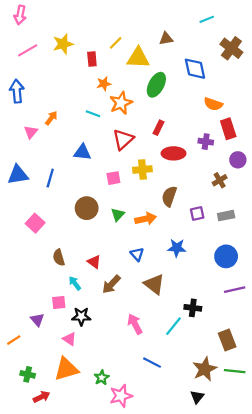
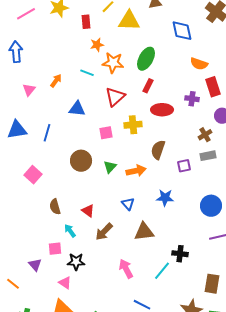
green ellipse: (156, 85) -> (146, 59), moved
orange star: (121, 103) -> (113, 63), turned 30
orange arrow: (51, 118) -> (56, 81), moved
gray rectangle: (226, 216) -> (208, 156), moved
brown triangle: (154, 284) -> (144, 232), turned -45
orange line: (14, 340) -> (13, 284), turned 72
brown rectangle: (227, 340) -> (212, 284), turned 30

